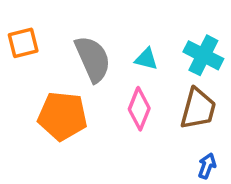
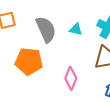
pink diamond: (139, 109) -> (71, 78), moved

